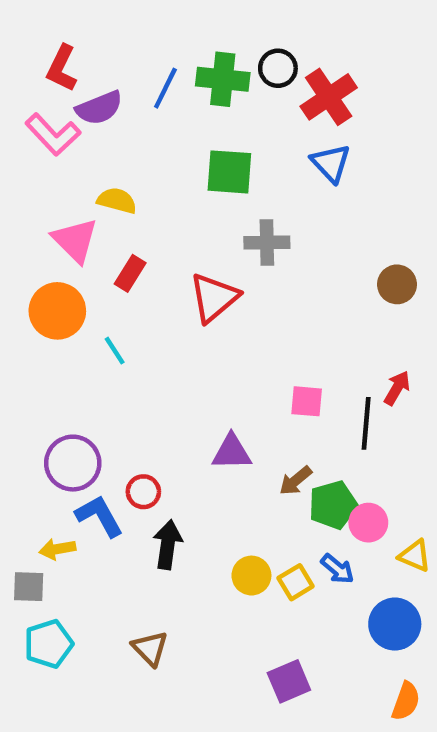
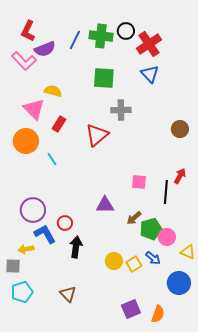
orange semicircle: (406, 701) -> (158, 314), moved

